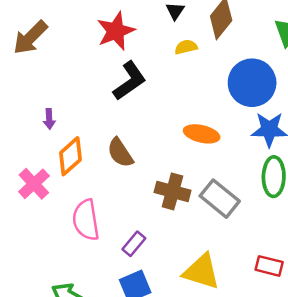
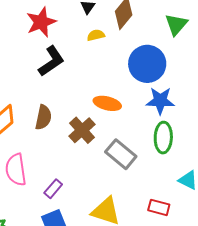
brown semicircle: (120, 153) -> (43, 117), turned -135
brown cross: (173, 191) -> (82, 130), moved, turned 32

